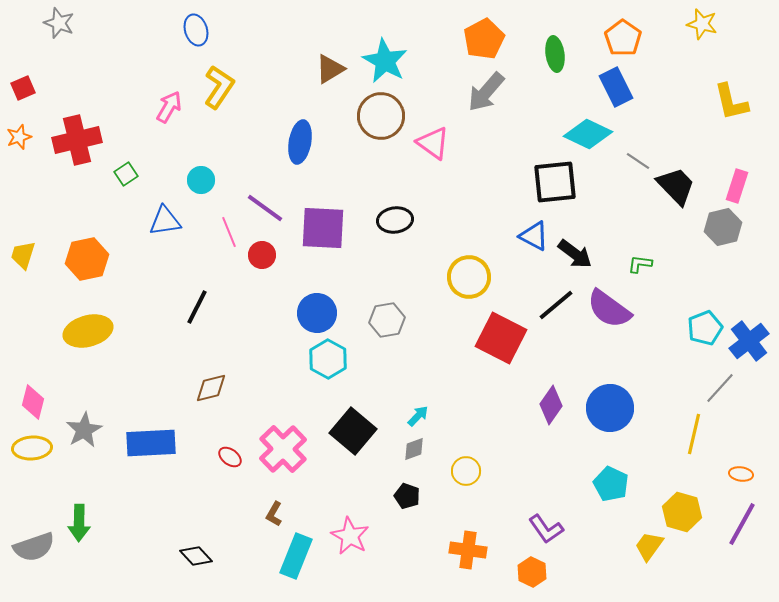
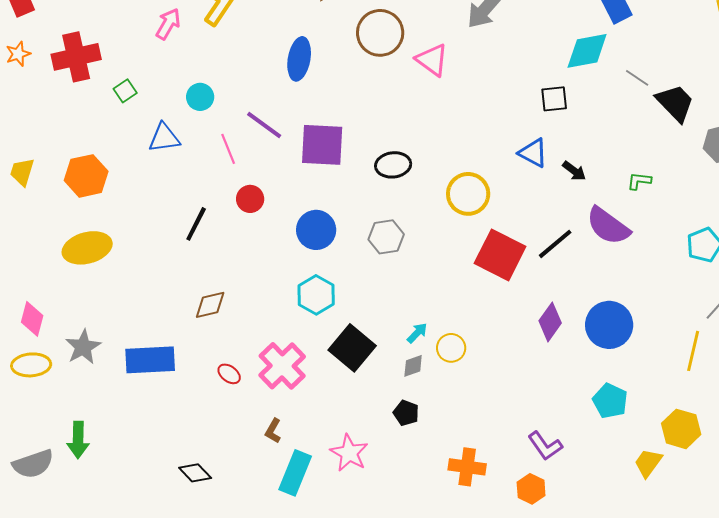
cyan diamond: (588, 134) -> (587, 51), turned -36
black square: (555, 182) -> (554, 99), size x0.6
black ellipse: (395, 220) -> (393, 165), moved
black arrow: (575, 254) -> (574, 171), size x0.7
red circle: (262, 255) -> (250, 199), moved
black line: (556, 305) -> (555, 244), moved
cyan hexagon: (328, 359) -> (316, 295), moved
yellow circle: (466, 471) -> (451, 348), moved

